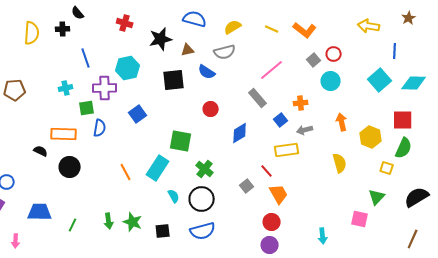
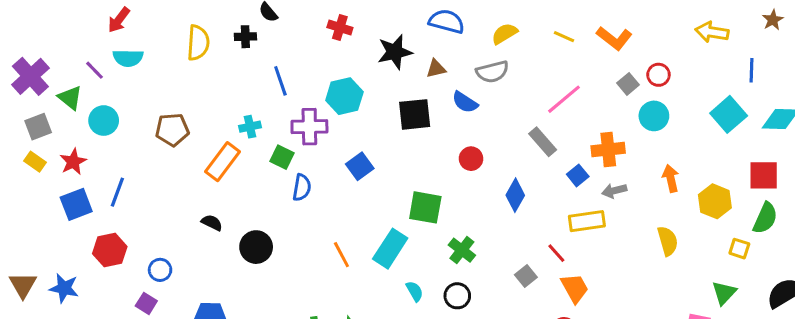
orange cross: (301, 103) -> (608, 149), size x1.5
green square: (87, 108) -> (282, 157), turned 35
blue diamond: (240, 133) -> (515, 195), turned -30
orange rectangle: (64, 134) -> (223, 162), moved, turned -55
black circle: (202, 199) -> (457, 296), size x0.7

